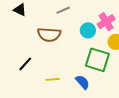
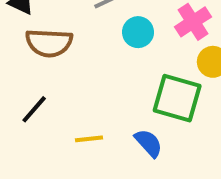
cyan circle: (88, 30) -> (138, 32), moved
brown semicircle: (49, 35) -> (49, 43), moved

